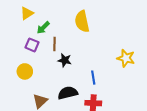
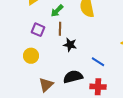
green arrow: (43, 28) -> (57, 11), moved
blue line: (93, 78) -> (98, 62), turned -48

